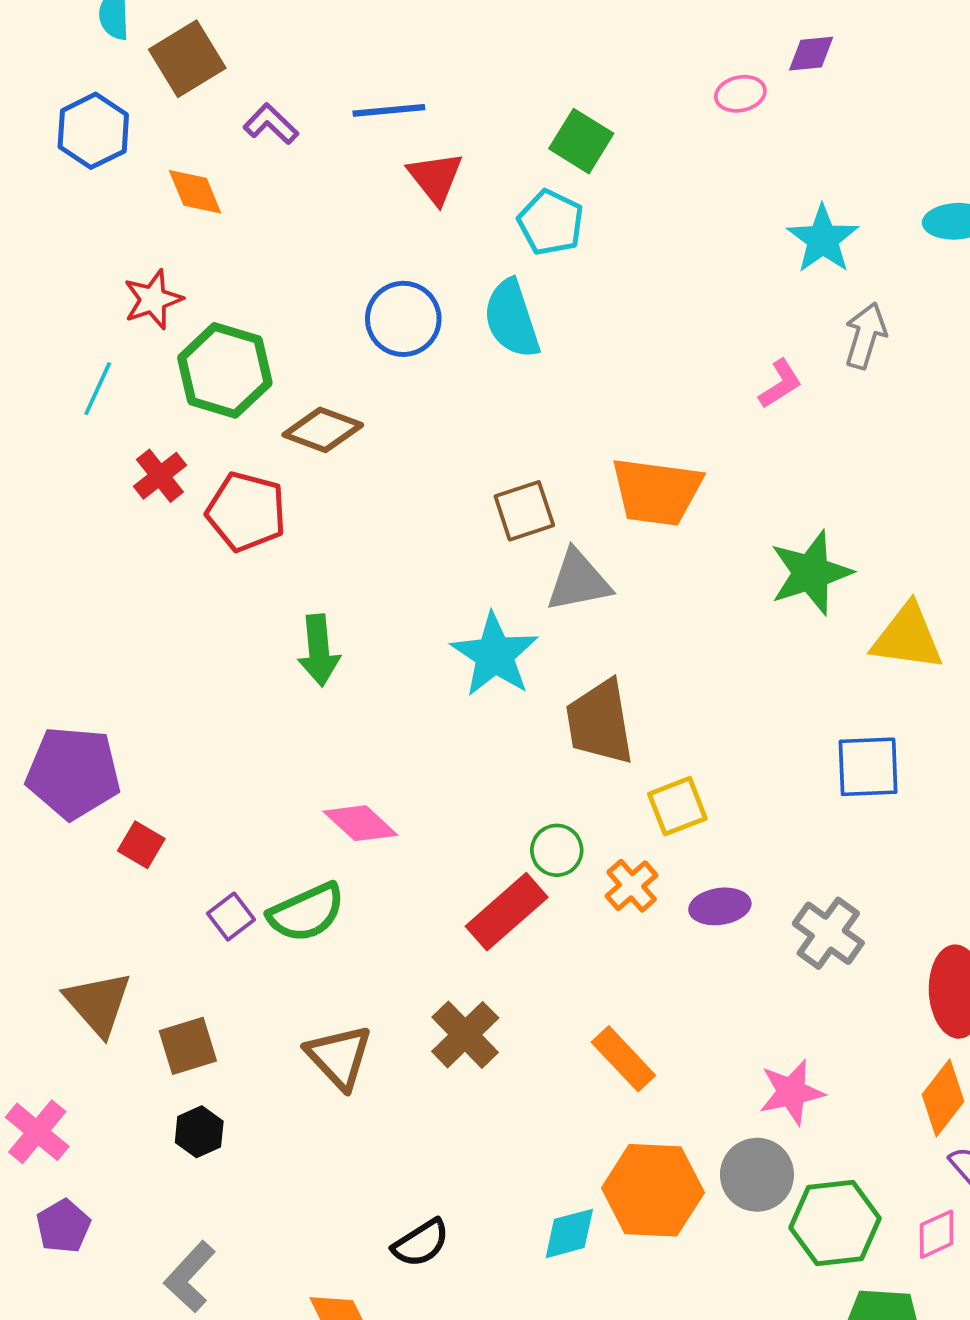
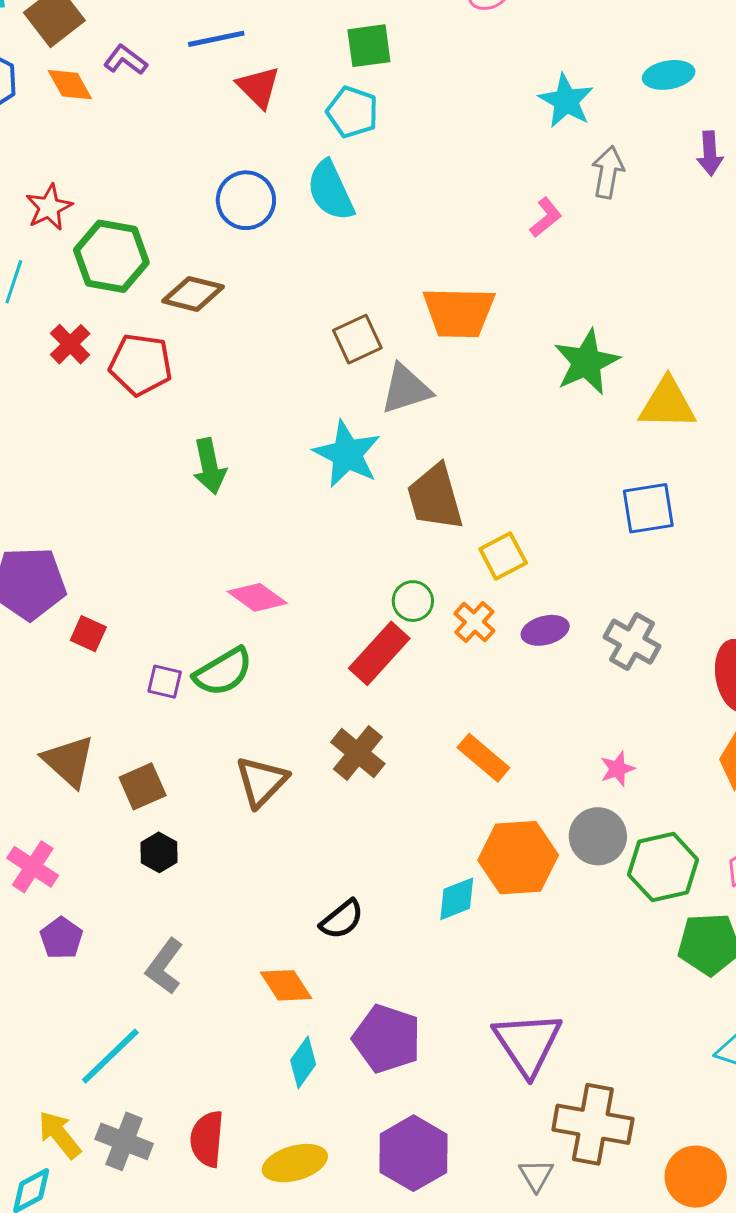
green square: (581, 141) -> (369, 46), turned -33
orange diamond: (195, 192) -> (70, 85), moved
purple square: (231, 917) -> (165, 682), turned -33
brown triangle: (339, 1057) -> (262, 781), turned 34
pink star: (791, 1092) -> (617, 769), size x0.7

